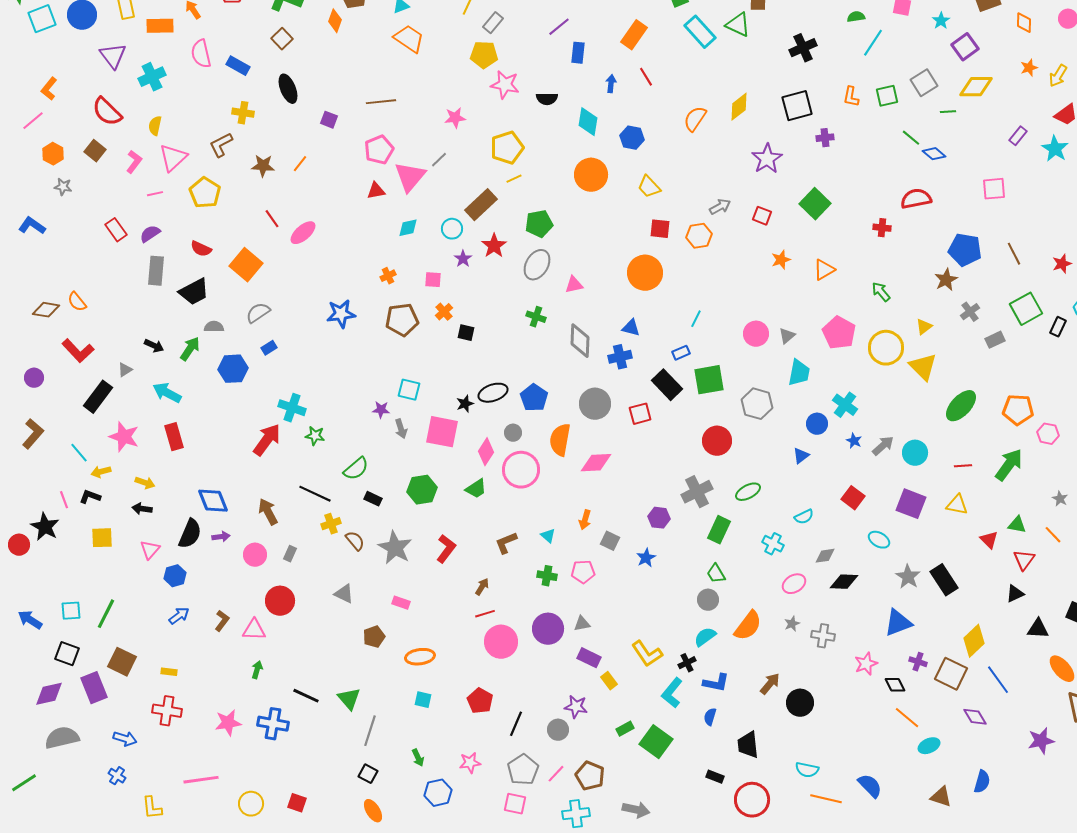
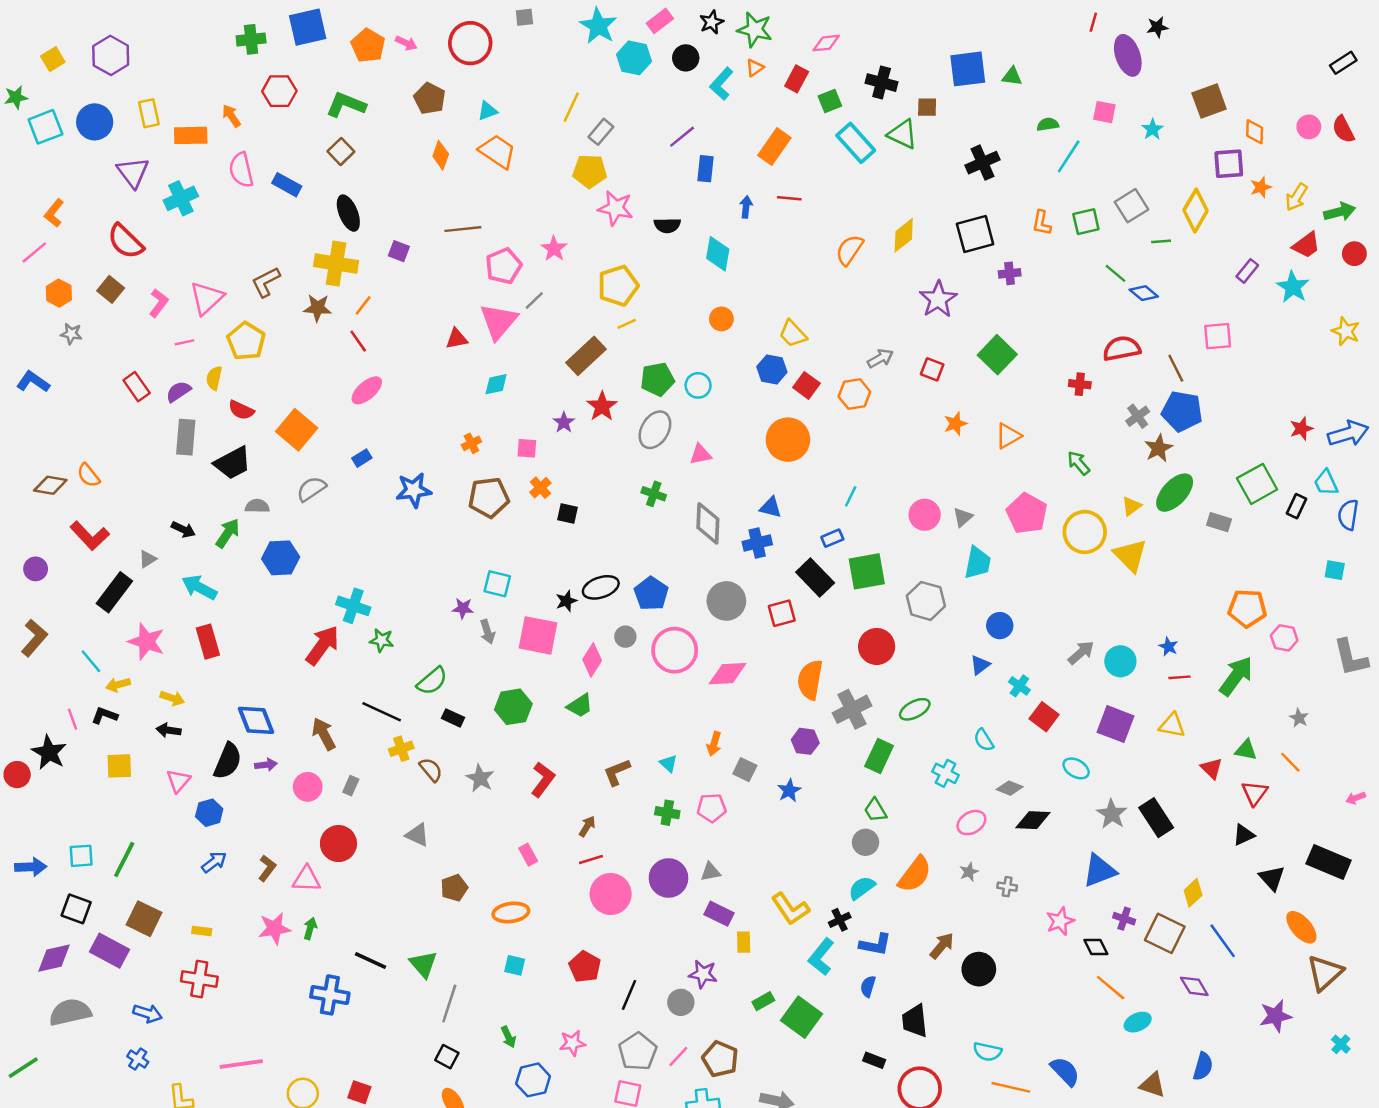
orange diamond: (335, 21) -> (441, 155), moved
purple square: (965, 47) -> (1229, 164), moved, turned 32
red line: (646, 77) -> (789, 198), turned -54
yellow diamond: (976, 87) -> (1196, 211), turned -60
yellow cross: (243, 113) -> (336, 264), moved, size x1.6
pink star: (455, 118) -> (554, 249), turned -30
yellow semicircle: (155, 126) -> (214, 378), moved
blue hexagon: (632, 138) -> (772, 369), moved
pink pentagon: (379, 150) -> (503, 266), moved
orange circle: (591, 175) -> (721, 319), size x0.6
red line: (272, 219) -> (358, 341), moved
cyan circle: (452, 229) -> (698, 385), moved
red square: (660, 229) -> (806, 385), turned 30
brown line: (1014, 254) -> (1176, 368), moved
gray cross: (970, 312) -> (1138, 416), moved
gray rectangle: (995, 340) -> (1219, 522), turned 42
blue rectangle: (269, 348) -> (362, 458), moved
cyan cross: (845, 405) -> (1019, 686), moved, size x0.7
green ellipse: (961, 406) -> (1175, 493), moved
orange semicircle: (560, 440) -> (810, 680), moved
blue star: (854, 441) -> (1168, 646), moved
pink circle: (521, 470) -> (675, 650), moved
cyan semicircle: (804, 517) -> (984, 740), turned 84
gray star: (395, 548) -> (480, 778), size x0.7
gray diamond: (825, 556) -> (1010, 788), turned 30
pink rectangle: (401, 603) -> (528, 855), moved, turned 42
blue arrow: (30, 620) -> (31, 867), turned 145
black triangle: (1038, 629) -> (1272, 878), turned 45
gray cross: (823, 636) -> (1007, 887), size x0.7
yellow diamond: (974, 641) -> (1193, 893), size x0.7
yellow rectangle: (609, 681) -> (744, 942), turned 36
purple rectangle: (94, 688) -> (109, 951), turned -40
pink star: (228, 723) -> (274, 928), moved

